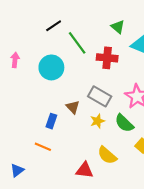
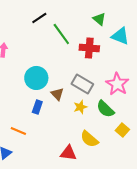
cyan circle: (51, 67) -> (36, 78), moved
orange line: (43, 147) -> (18, 131), moved

